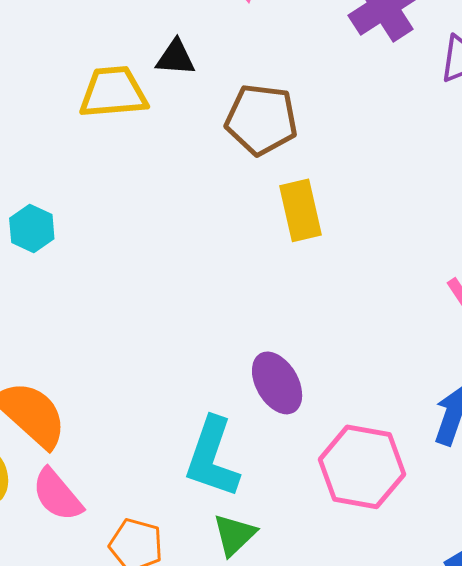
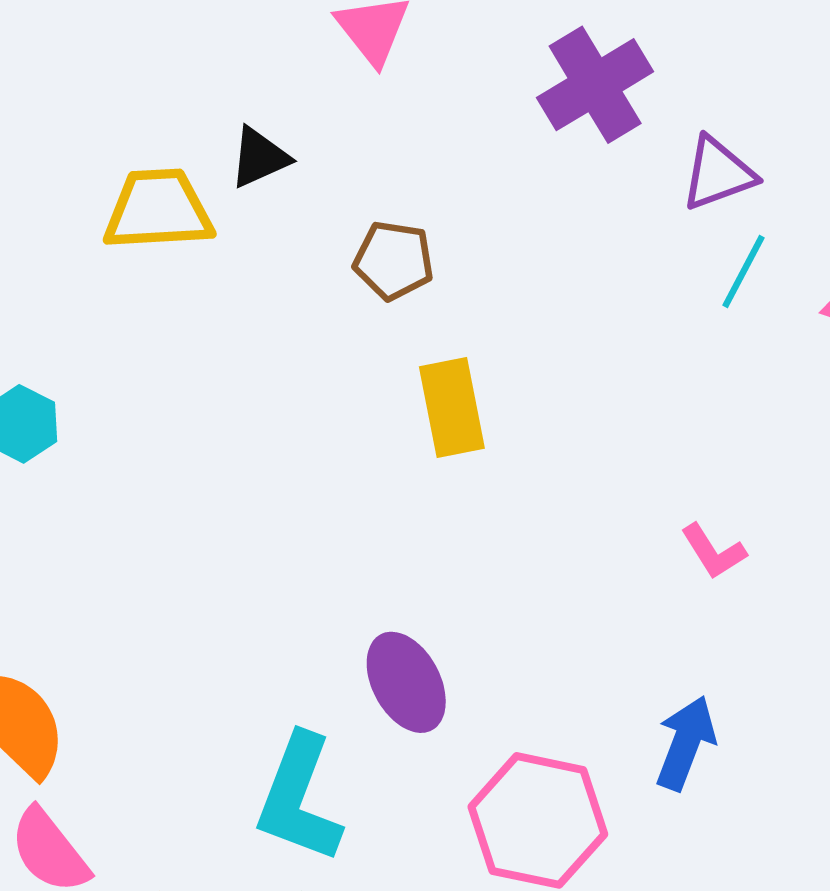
black triangle: (176, 58) -> (259, 157), turned -30
brown pentagon: (261, 120) -> (394, 260), size x0.7

